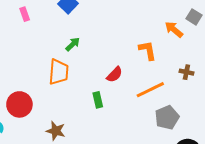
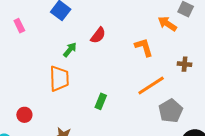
red semicircle: (115, 75) -> (98, 35), moved
green rectangle: (98, 100) -> (101, 101), turned 42
red circle: (19, 104) -> (24, 115), size x0.6

